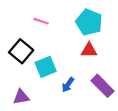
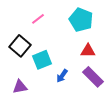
pink line: (41, 21) -> (38, 19), turned -56
red triangle: (89, 50) -> (88, 51), moved

